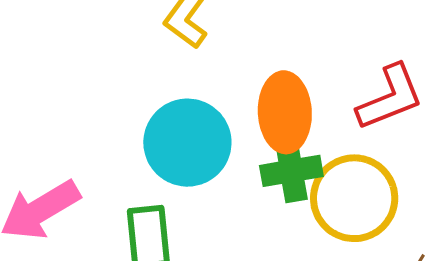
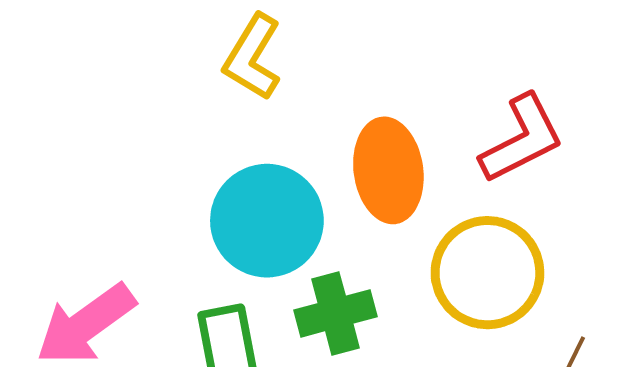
green cross: (291, 171) -> (335, 313), moved

